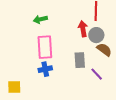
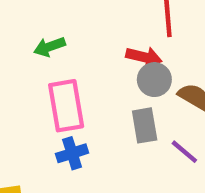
red arrow: (83, 29) -> (144, 57), turned 119
gray circle: (96, 35) -> (154, 80), moved

